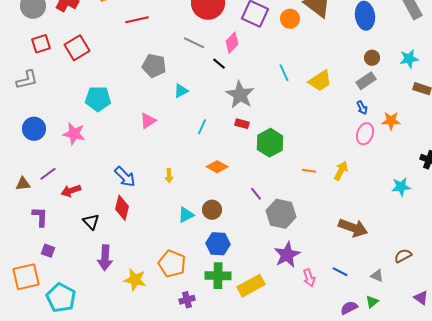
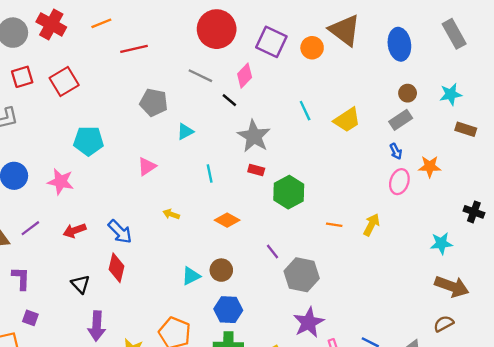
cyan line: (202, 127) -> (210, 173), turned -35
yellow arrow: (169, 176) -> (171, 214), moved, turned 112
red arrow: (71, 191) -> (75, 231), moved
brown arrow: (353, 228) -> (452, 286), moved

